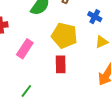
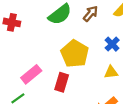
pink rectangle: (25, 49) -> (31, 74), moved

